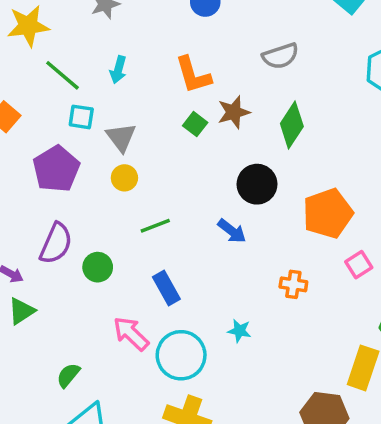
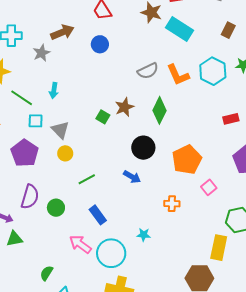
orange L-shape: (193, 75) -> (178, 75), moved
green triangle: (22, 311) -> (15, 239), turned 30

